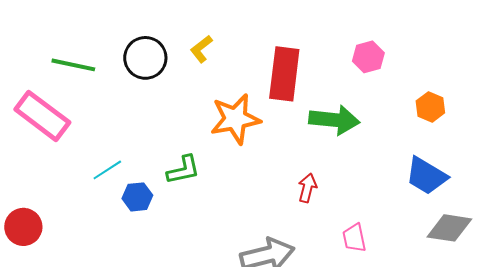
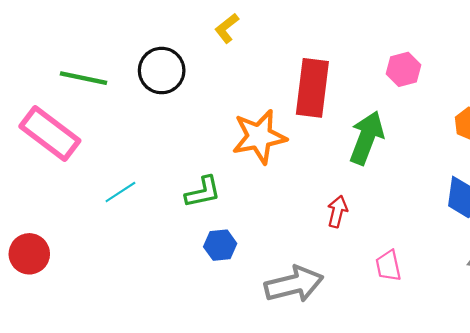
yellow L-shape: (201, 49) -> (227, 28), moved
green arrow: (334, 120) -> (367, 138), turned -75
blue hexagon: (137, 197) -> (220, 245), moved

